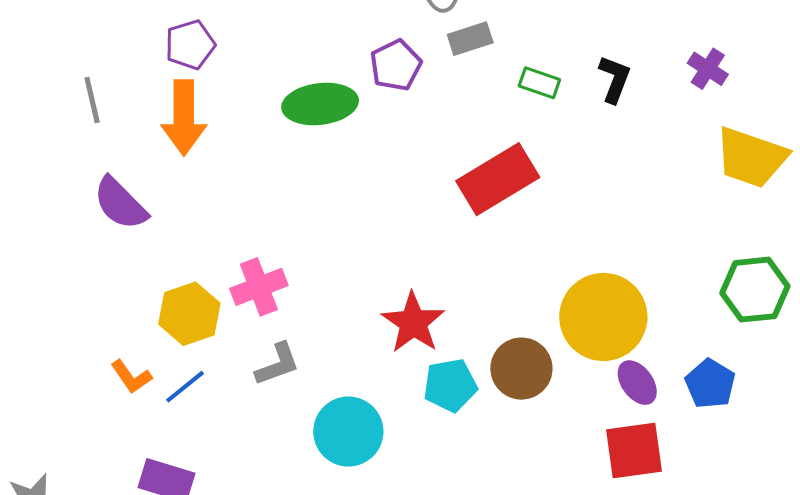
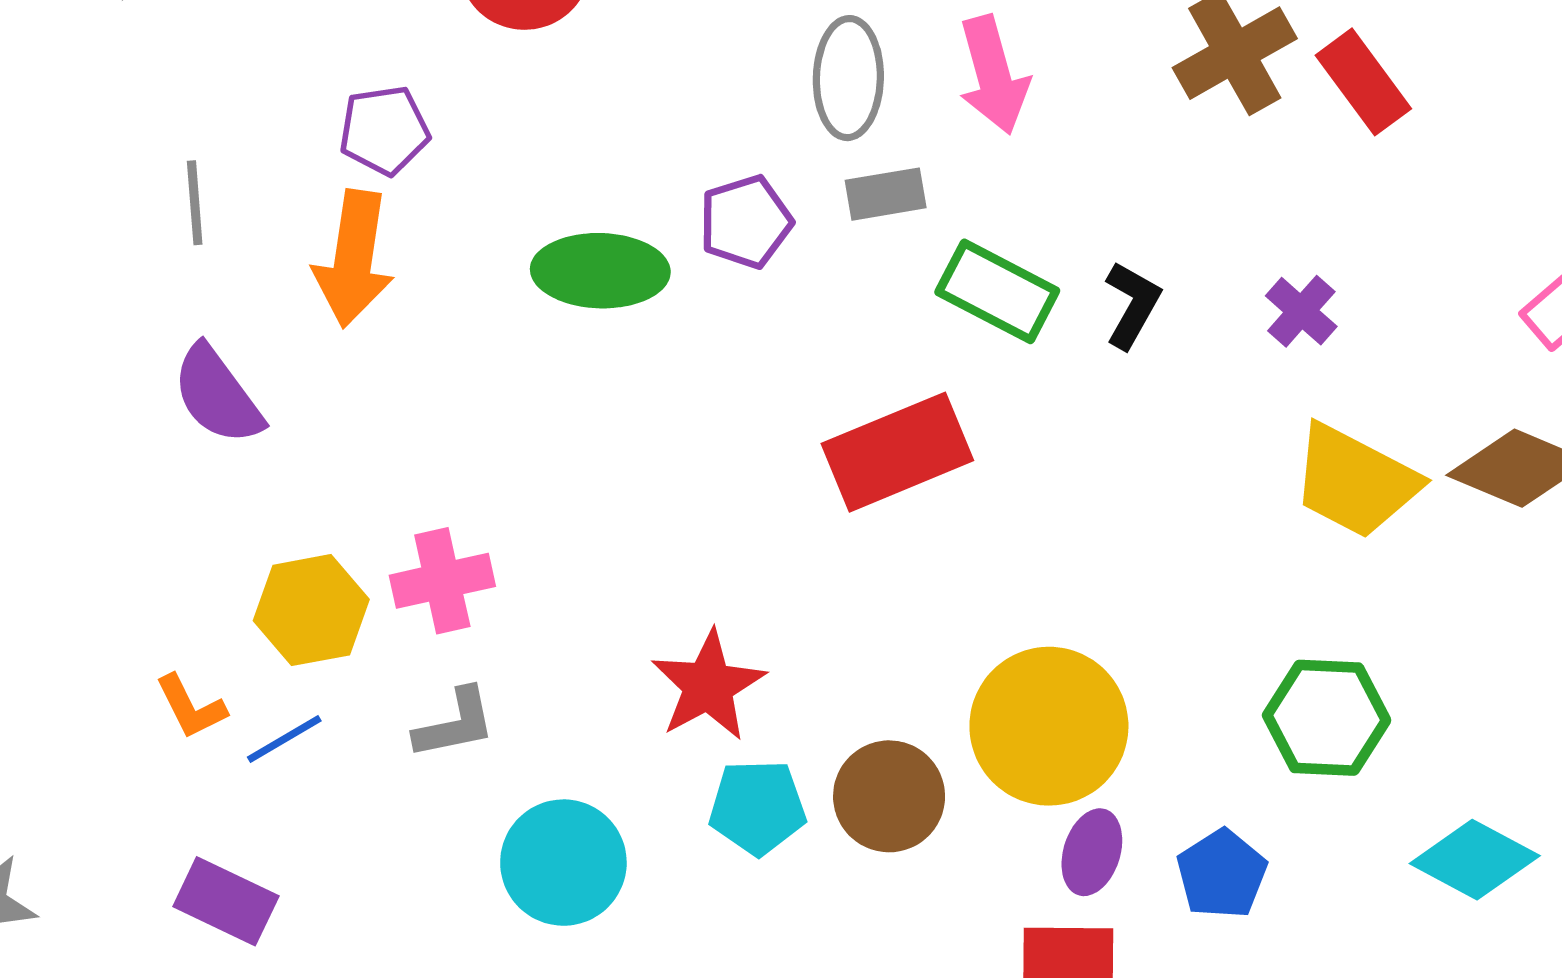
green rectangle: (539, 83) -> (997, 291), size x1.6
purple ellipse: (637, 383) -> (1092, 852), turned 45

